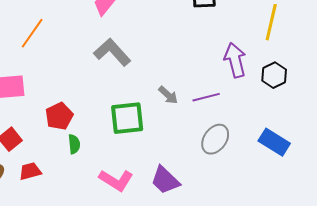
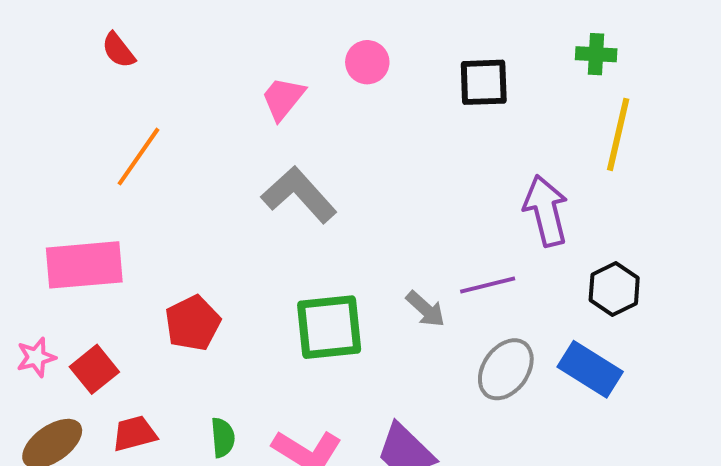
black hexagon: (274, 75) -> (614, 289), moved
gray arrow: (168, 95) -> (425, 309), moved
blue rectangle: (274, 142) -> (590, 369), moved
green semicircle: (74, 144) -> (223, 438), moved

